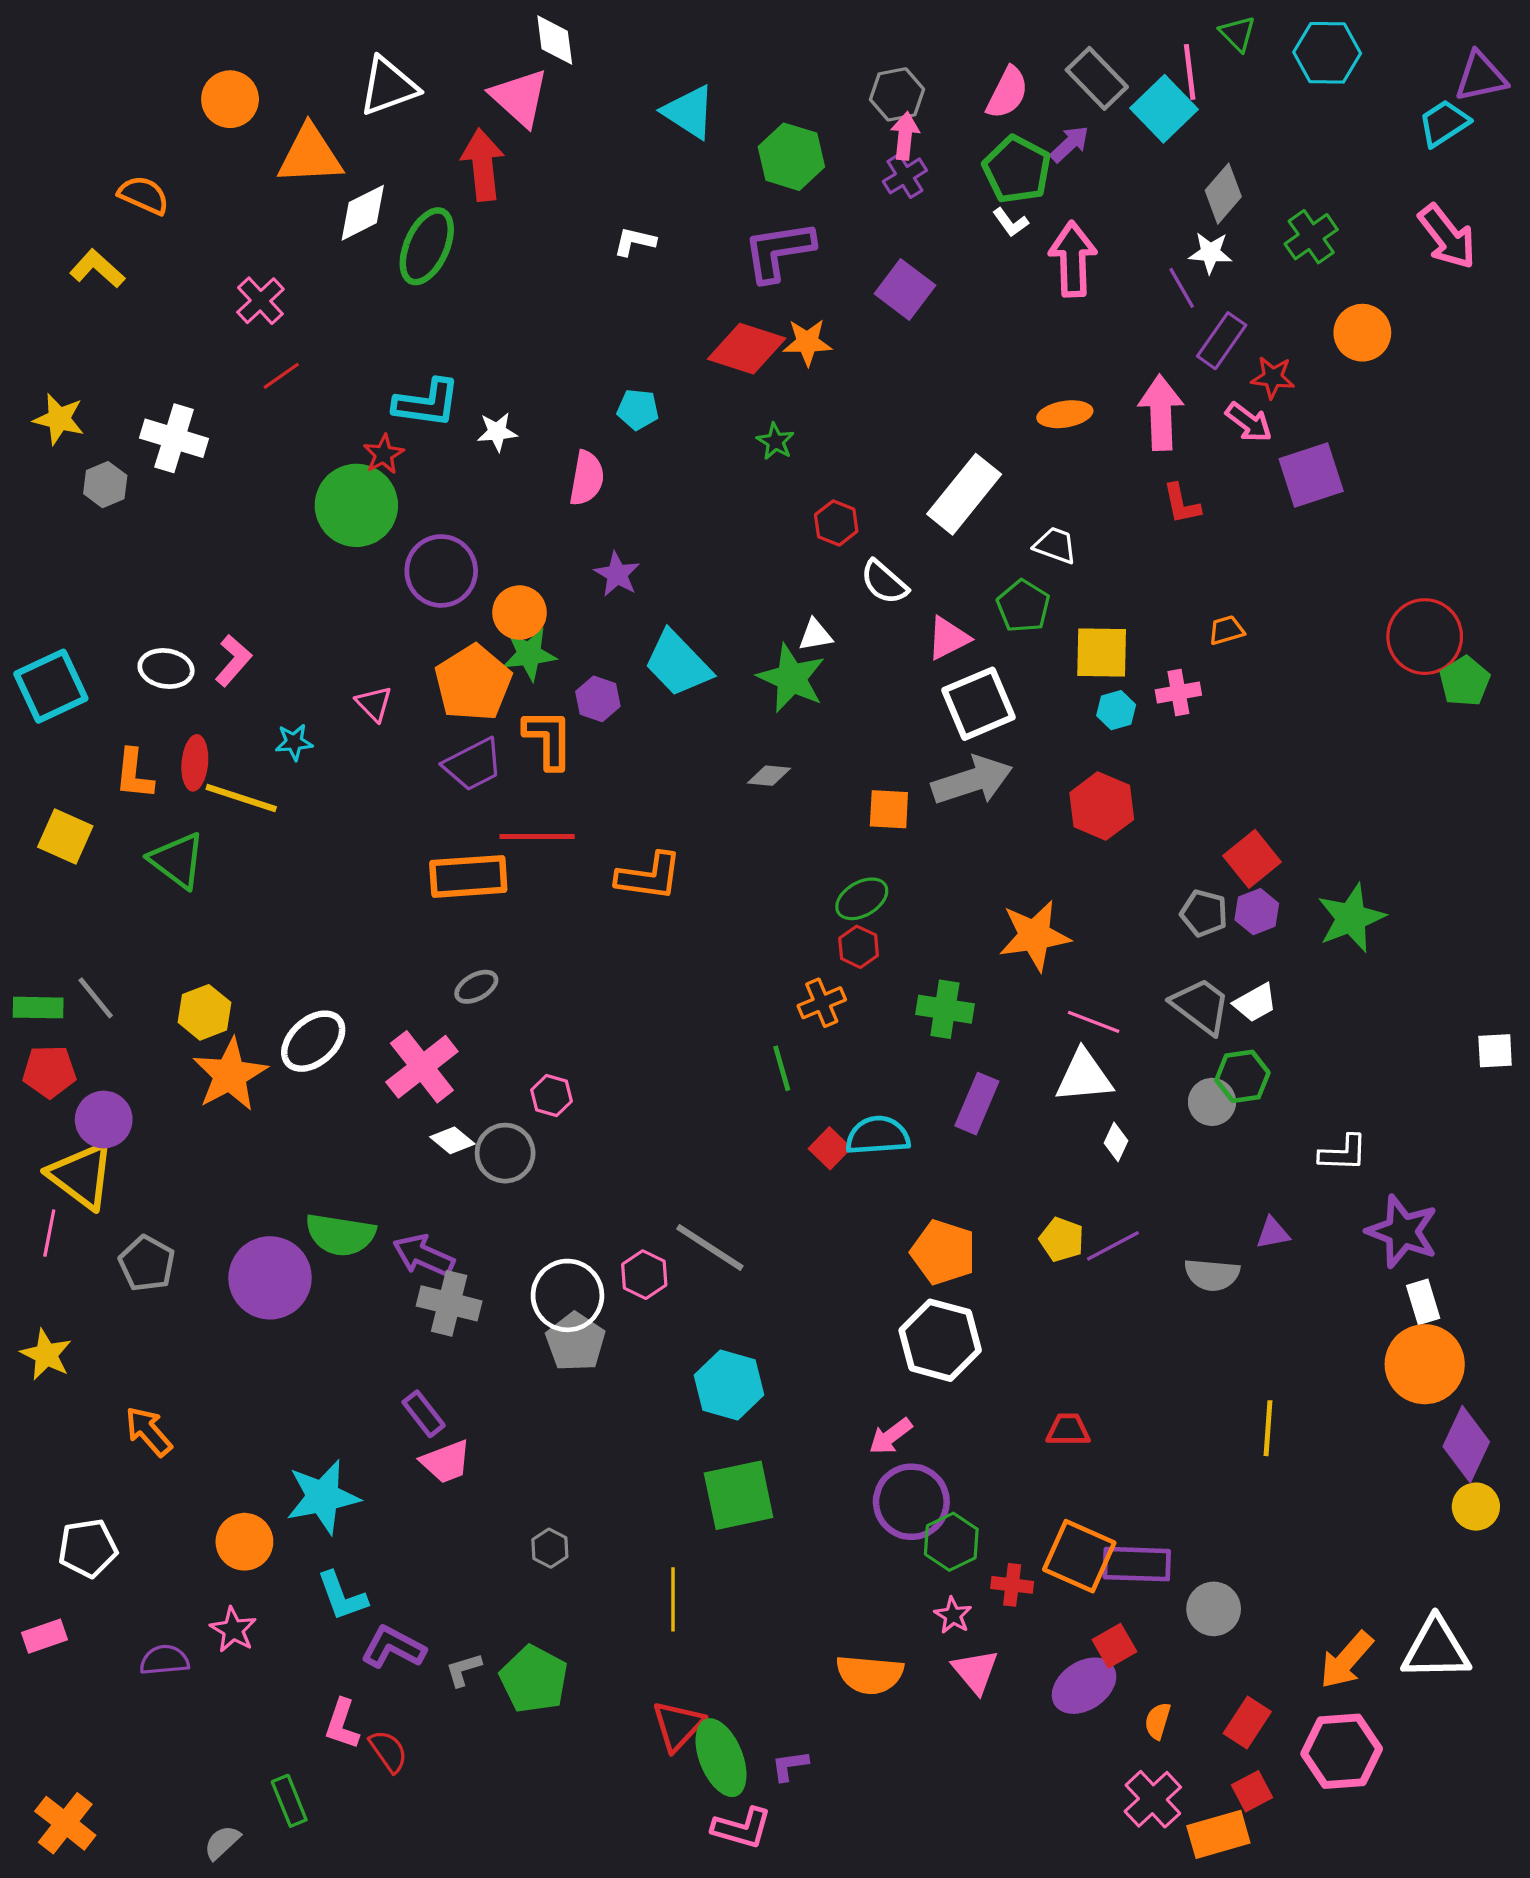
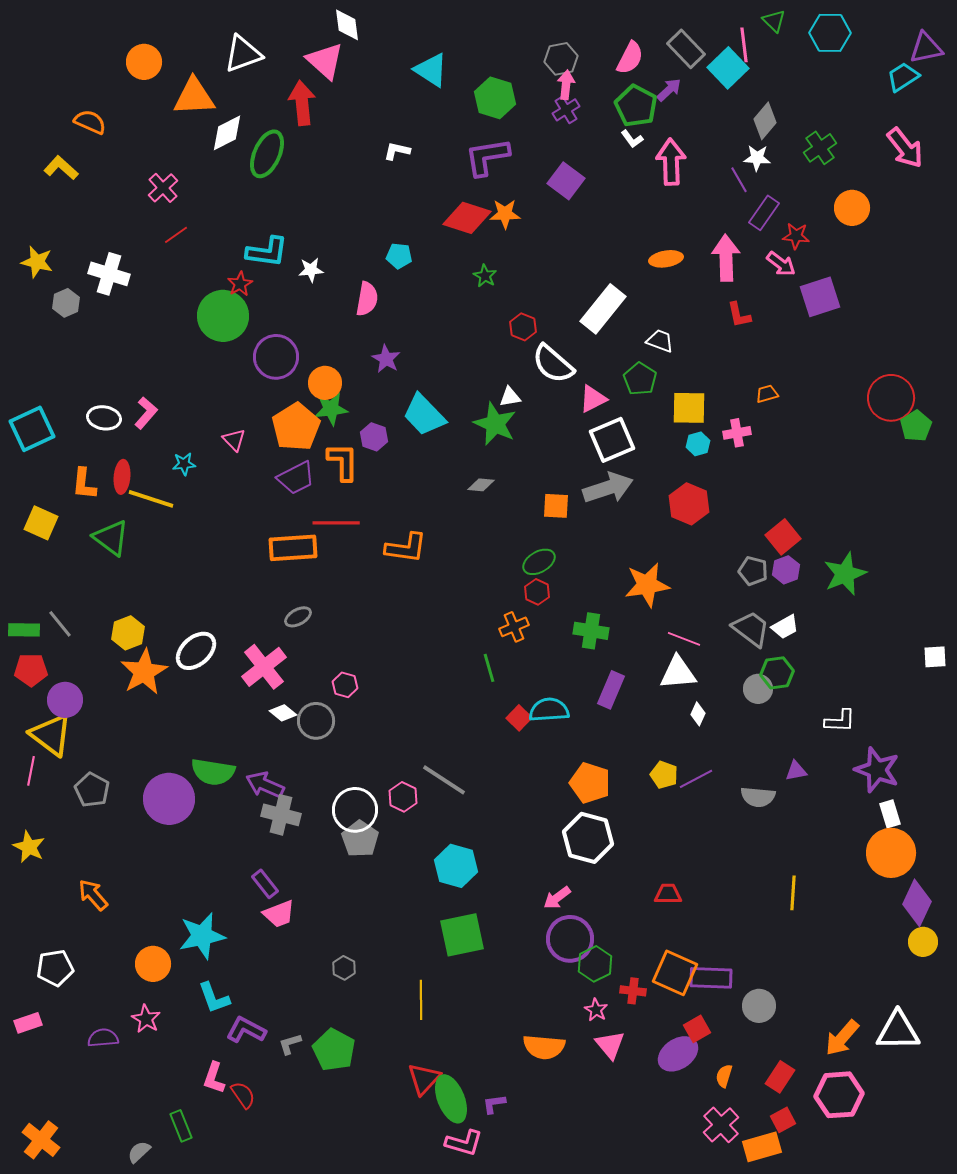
white semicircle: (884, 582) -> (553, 364), size x1.4

